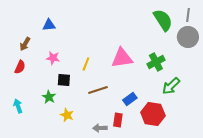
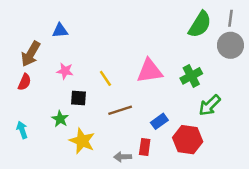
green semicircle: (163, 20) -> (200, 24), turned 65
brown arrow: (25, 44) -> (31, 54), size x1.5
yellow line: (86, 64) -> (105, 78), turned -56
yellow star: (67, 115) -> (82, 141), size x1.5

